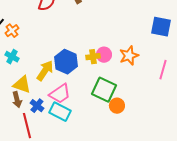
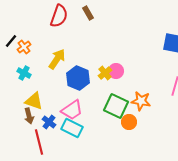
orange star: (129, 56) -> (141, 101), moved, turned 30
yellow cross: (93, 57) -> (105, 73), turned -32
yellow arrow: (45, 71) -> (57, 59), moved

